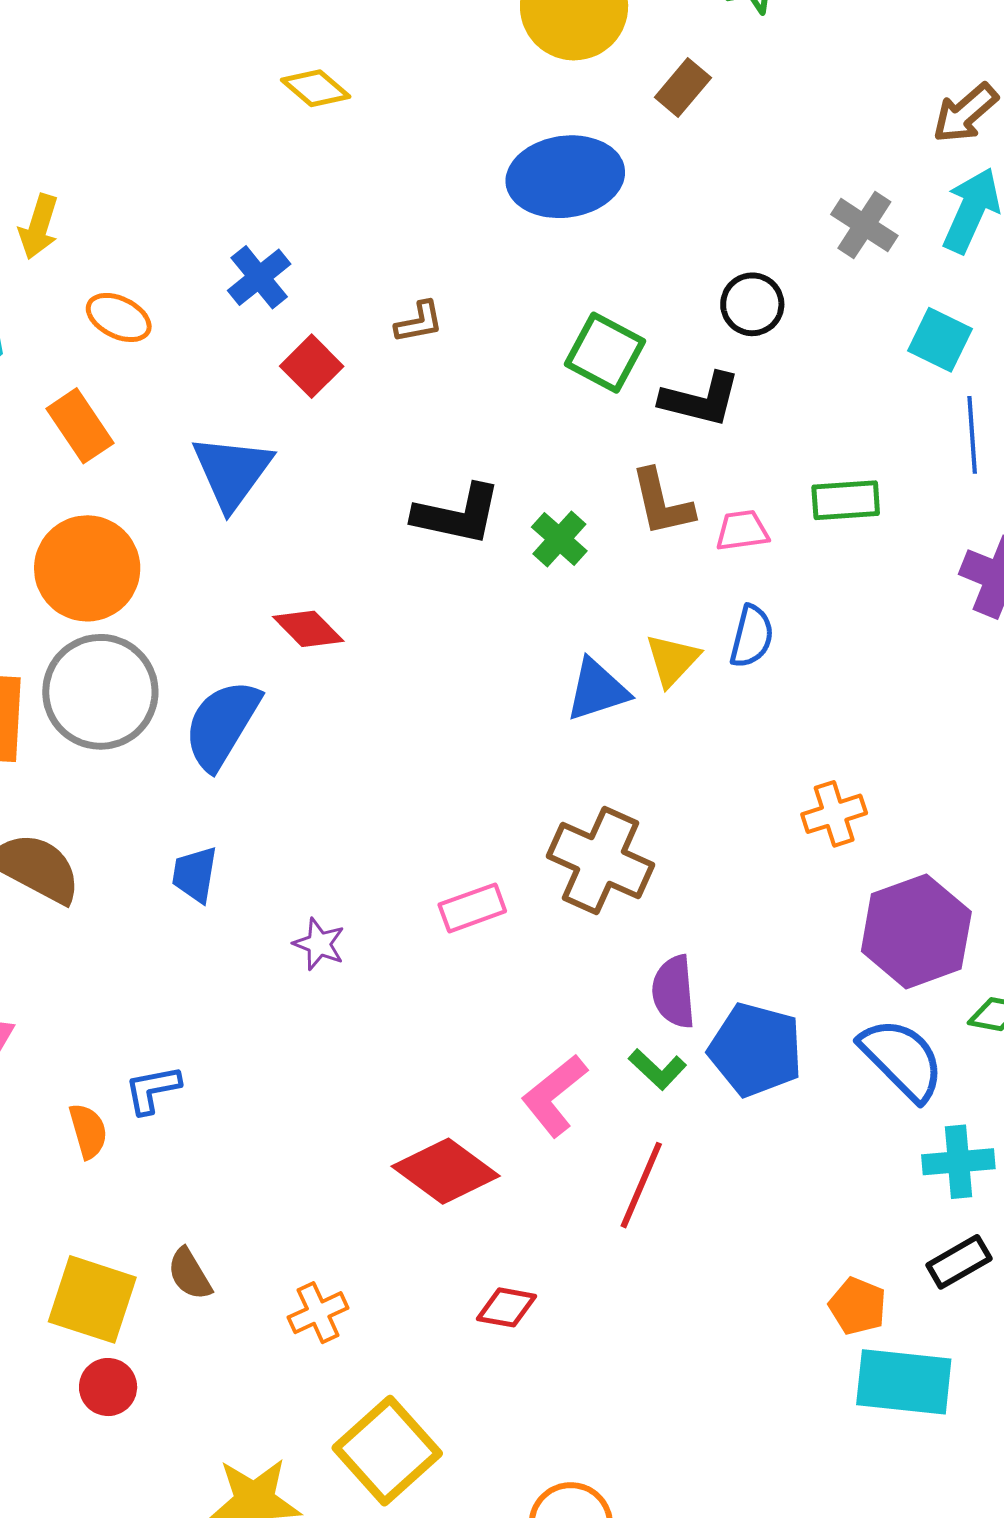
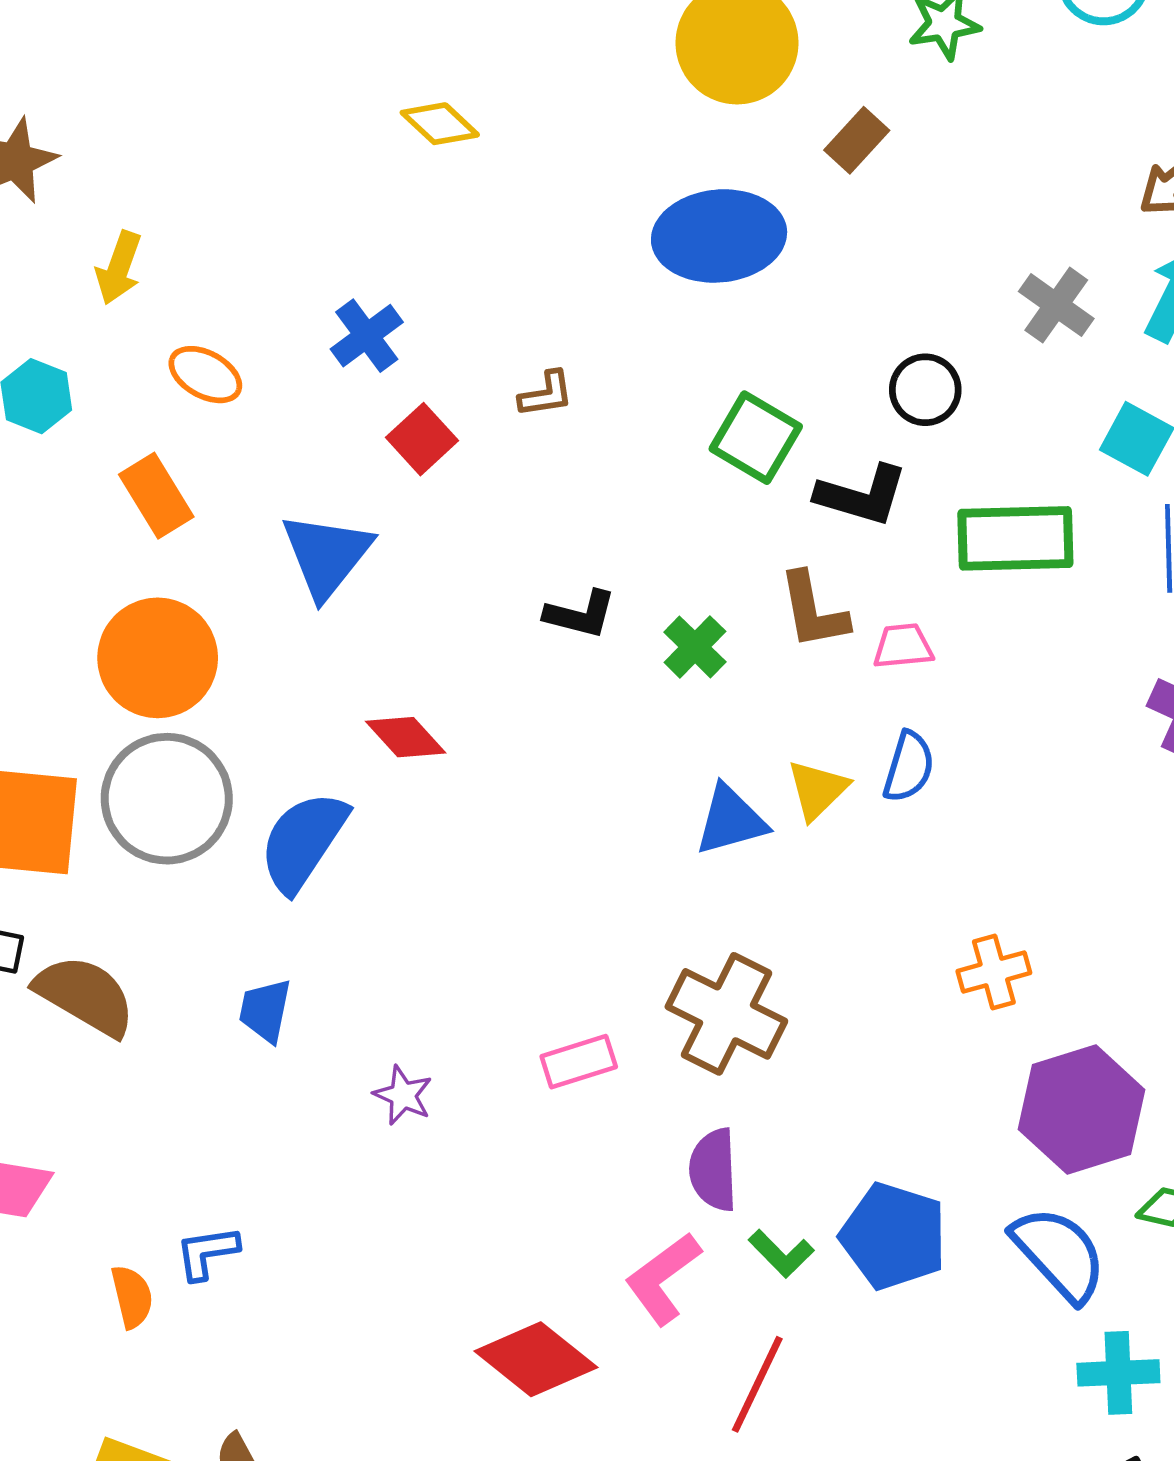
green rectangle: (846, 500) -> (1015, 538), moved, size x1.5
black L-shape: (457, 514) -> (580, 614), size x0.7
purple semicircle: (674, 992) -> (713, 1170), moved

